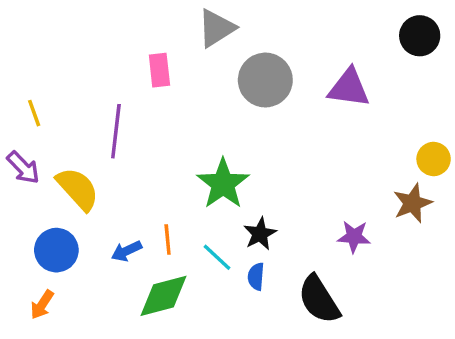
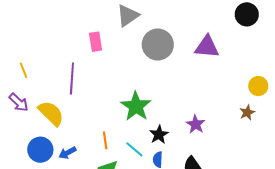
brown star: (412, 203) -> (247, 112), size x0.7
purple star: (354, 237) -> (196, 124), moved, turned 30
blue arrow: (126, 251) -> (67, 153), moved

